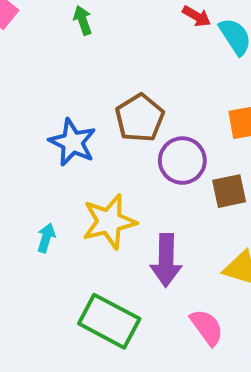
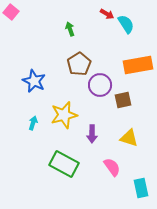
green arrow: (83, 20) -> (70, 29), moved
blue star: (73, 142) -> (34, 81), moved
purple arrow: (166, 260) -> (92, 134), size x0.7

